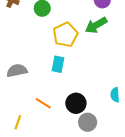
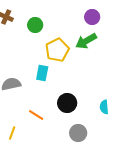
cyan rectangle: (58, 64) -> (42, 73), moved
black circle: (76, 103) -> (67, 103), moved

